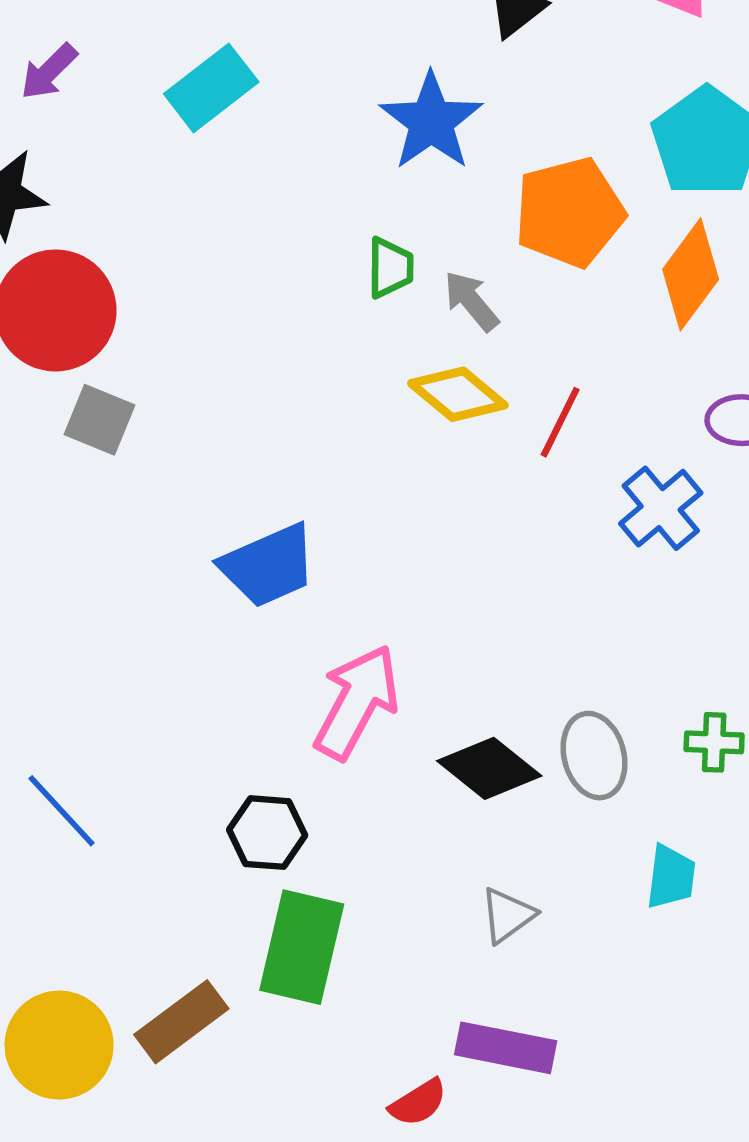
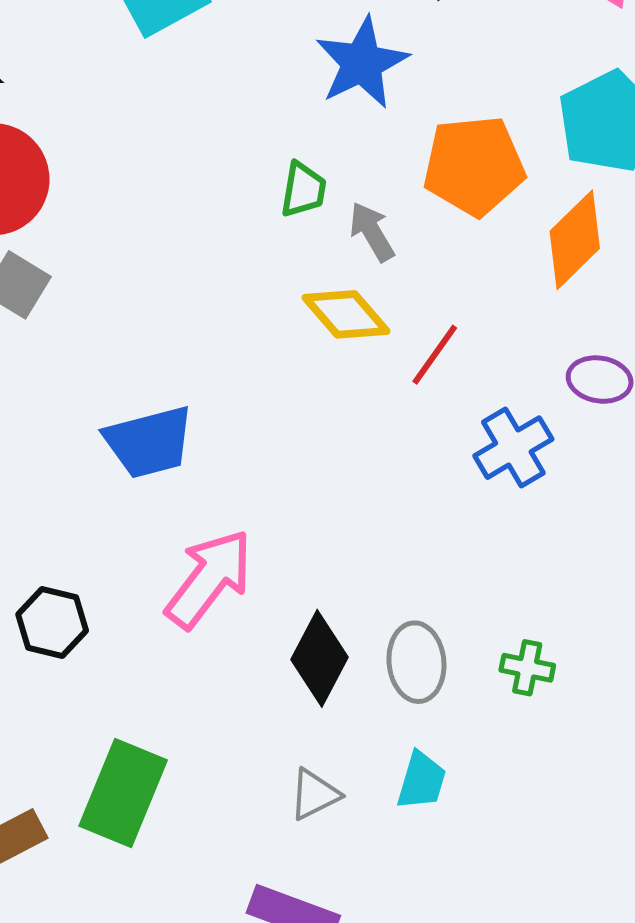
black diamond: (489, 768) -> (320, 658), turned 70
black hexagon: (267, 833) -> (52, 622), moved
cyan trapezoid: (671, 877) -> (421, 781), moved

